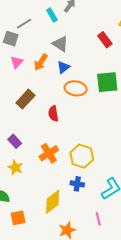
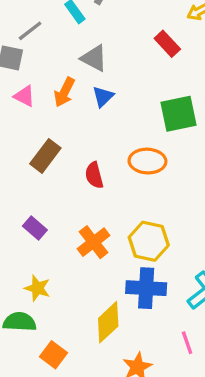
pink triangle: (17, 62) -> (24, 96), turned -40
orange ellipse: (76, 88) -> (147, 161), moved
yellow star: (15, 167) -> (37, 288), moved
blue cross: (77, 184) -> (146, 288), size x1.6
orange square: (18, 218) -> (54, 355), turned -35

